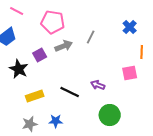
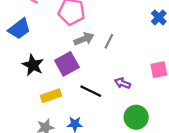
gray line: (91, 37) -> (109, 41), moved
purple square: (40, 55) -> (67, 64), moved, size x1.5

